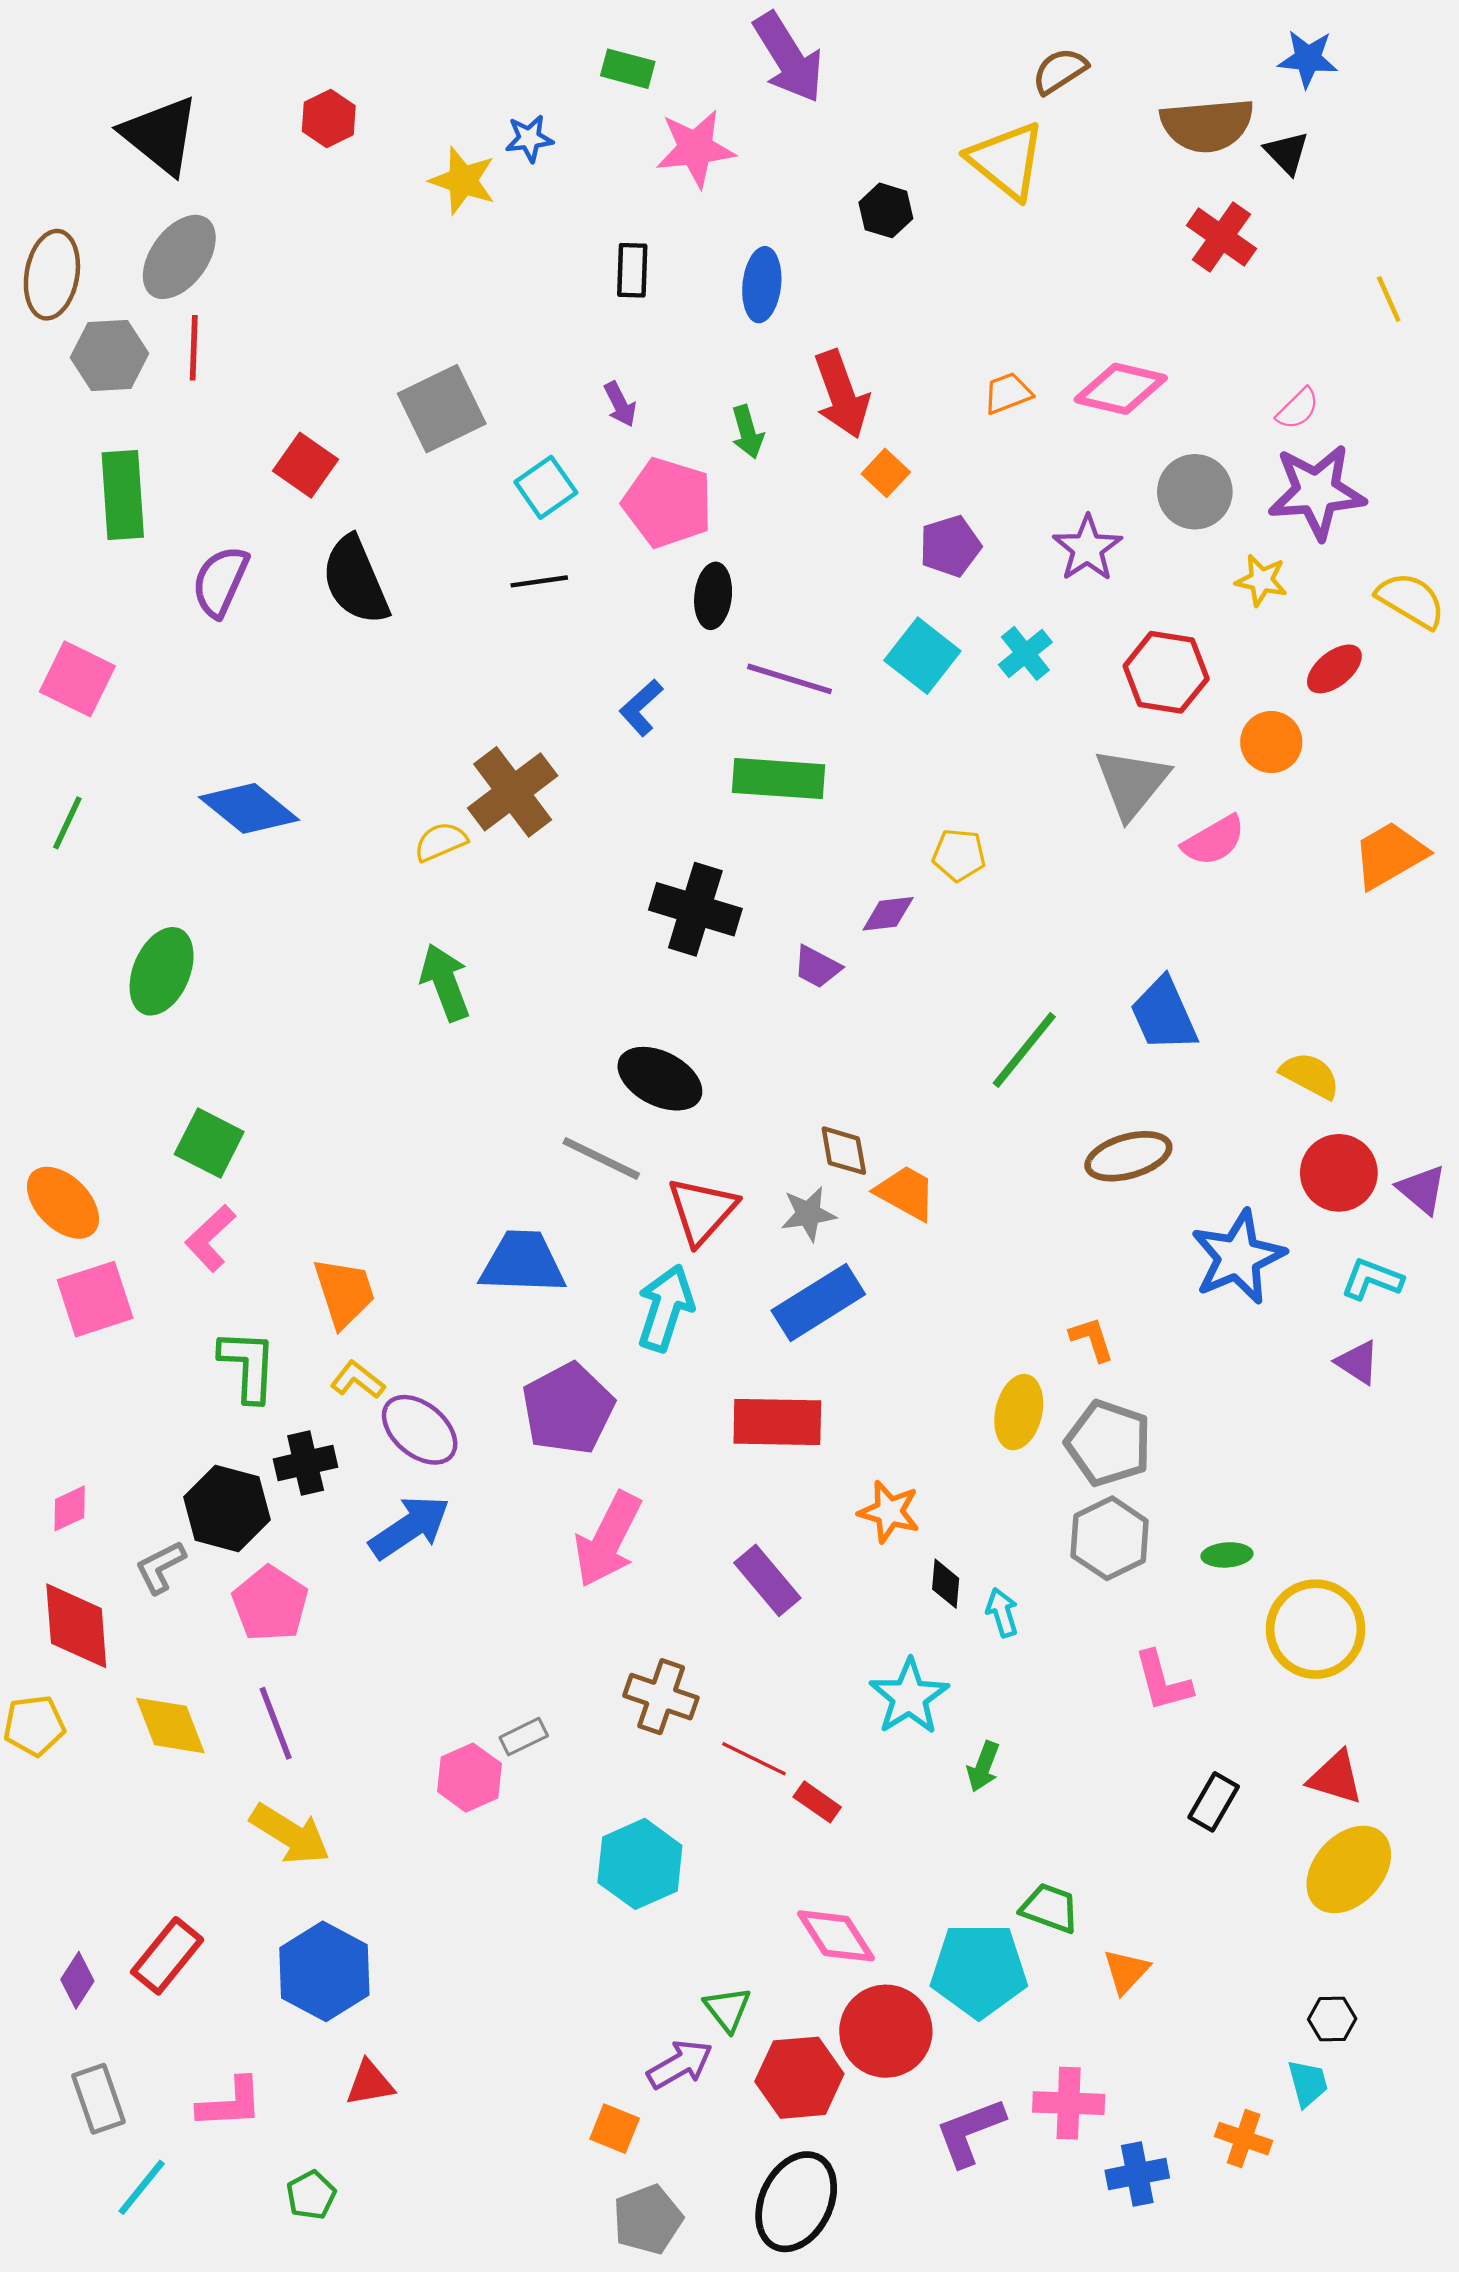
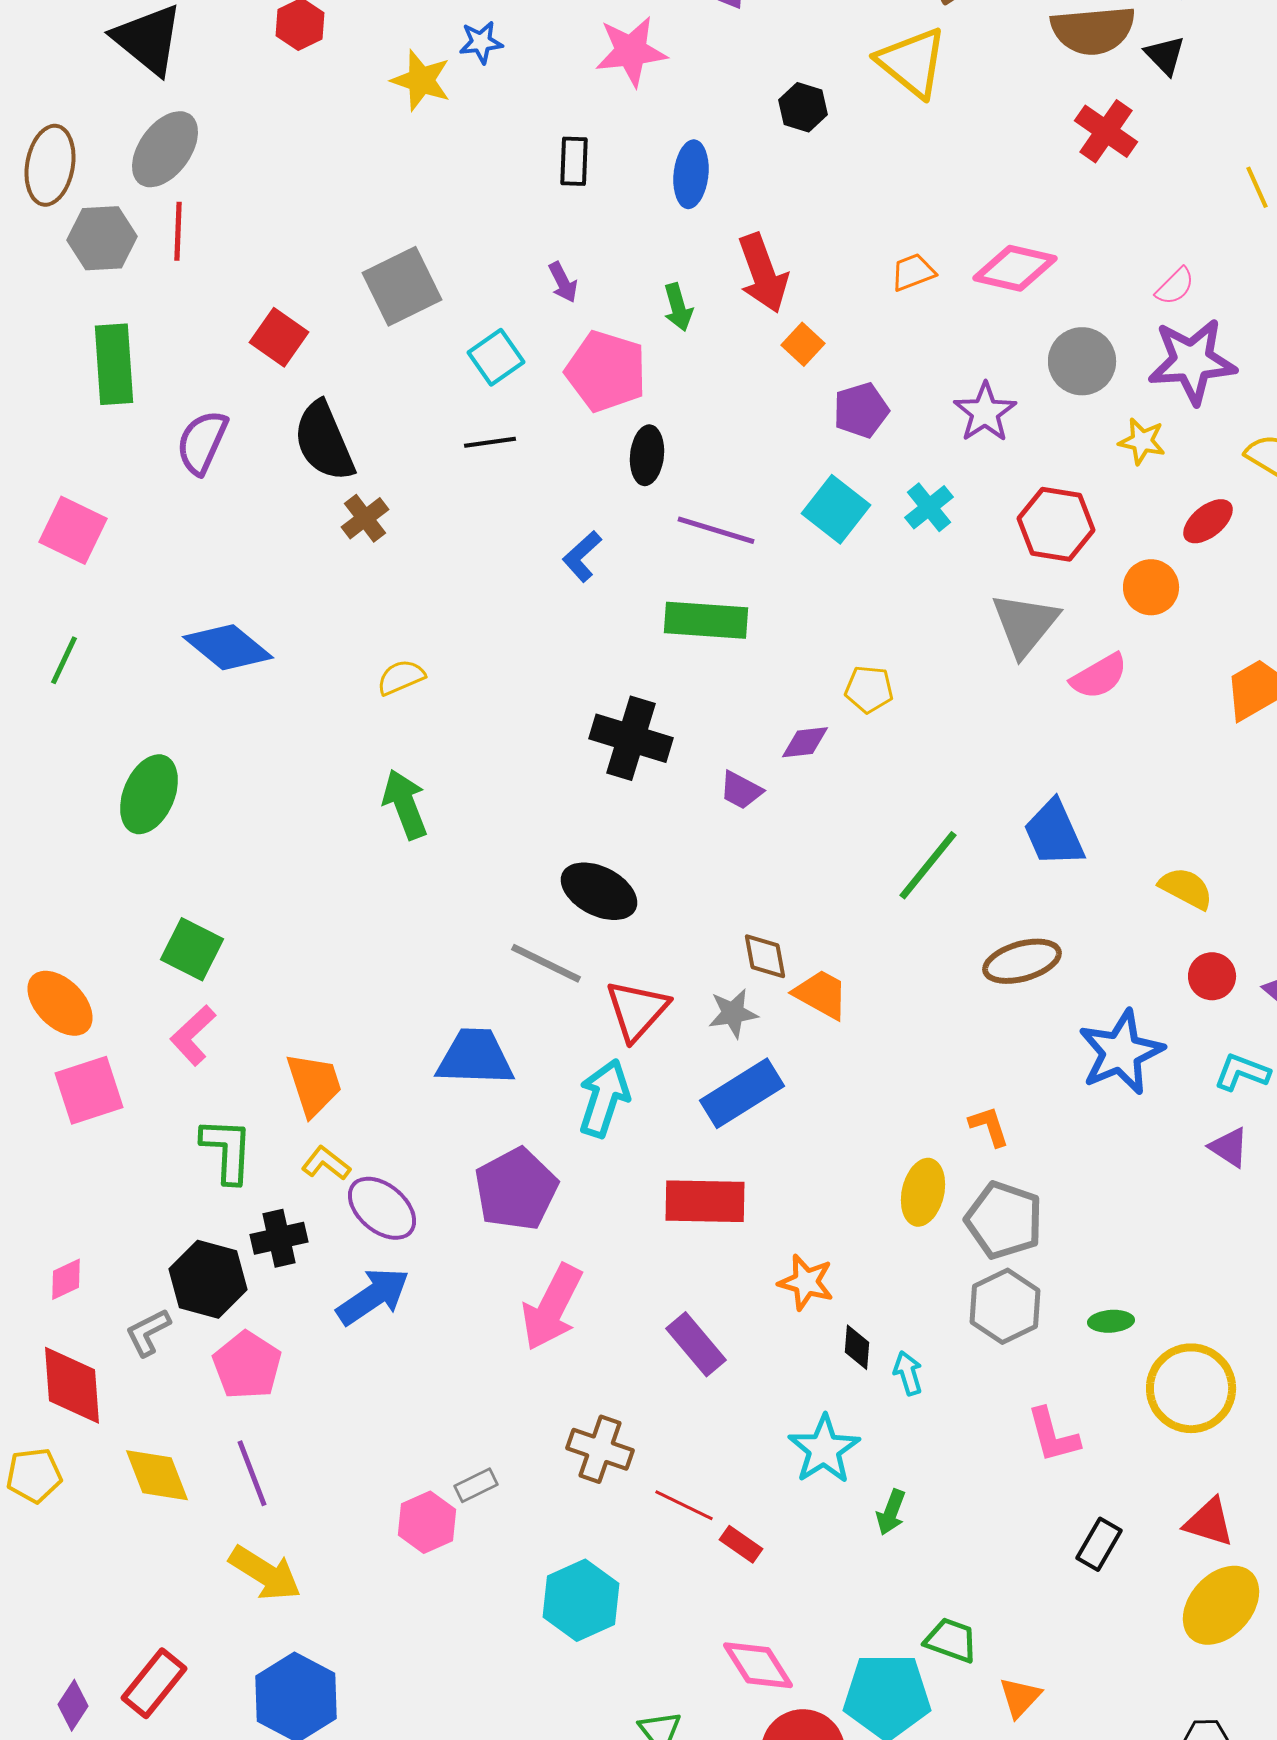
brown cross: (513, 792) -> (365, 518), moved, size x0.6
red circle: (1339, 1173) -> (1212, 976), size x0.7

